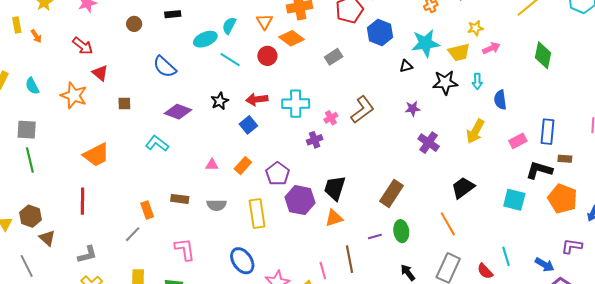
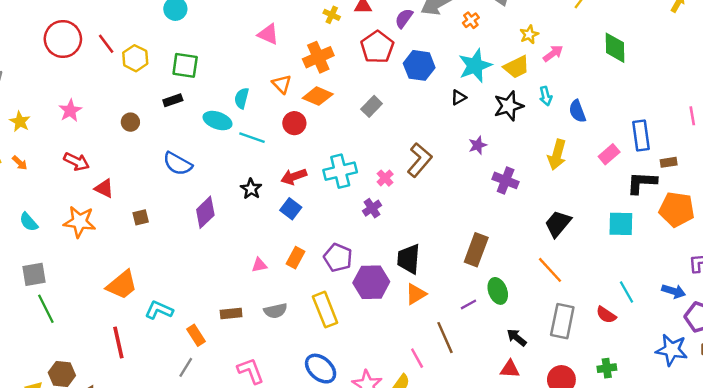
cyan ellipse: (205, 39) -> (218, 121), turned 55
purple diamond: (178, 112) -> (205, 212), turned -52
cyan L-shape: (157, 143) -> (159, 310), moved

